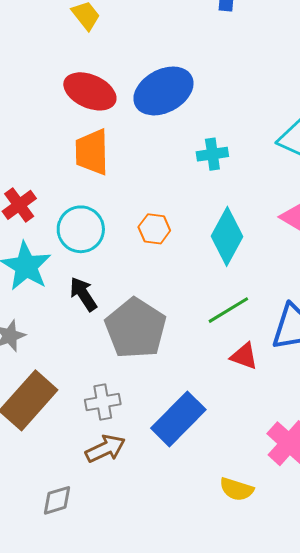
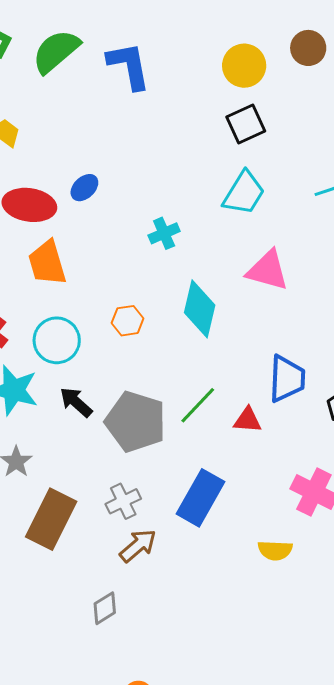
blue ellipse: (163, 91) -> (84, 188), moved, size x0.5
green line: (228, 310) -> (198, 405), moved

